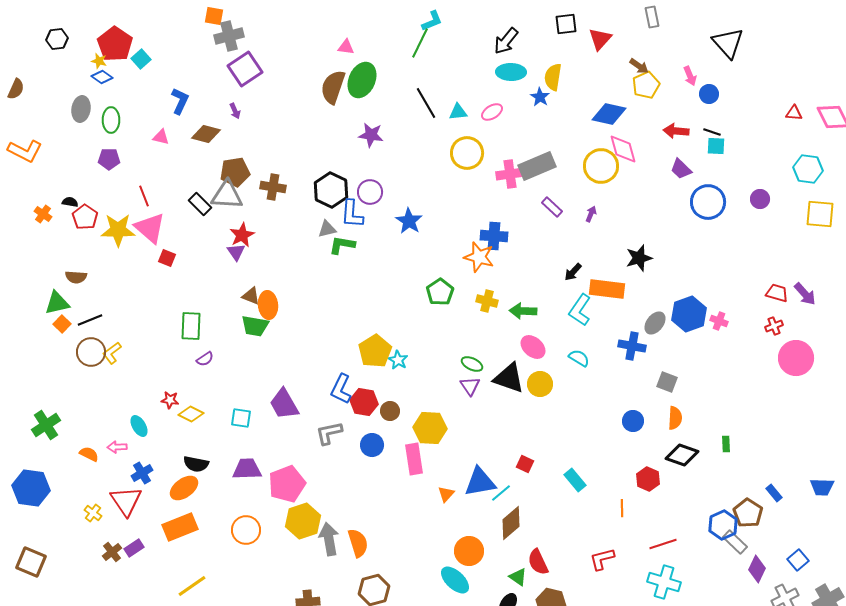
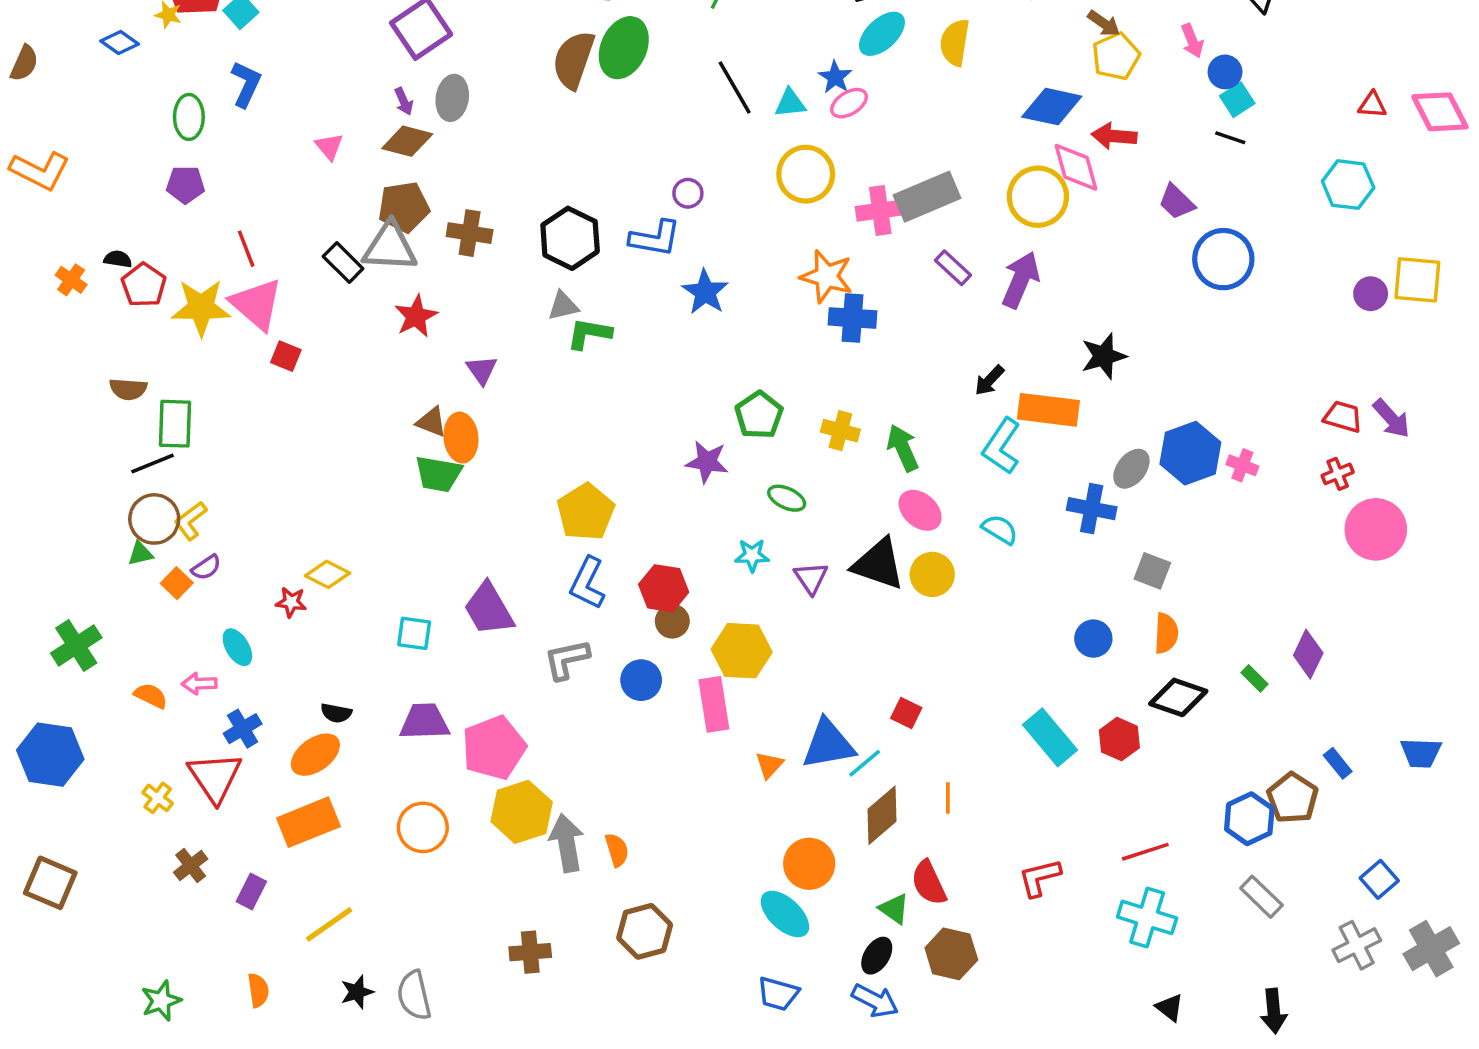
cyan ellipse: (511, 72) -> (882, 34), turned -44
blue diamond: (102, 77) -> (120, 42), moved
blue star: (540, 97) -> (835, 77), moved
blue L-shape: (180, 101) -> (246, 84), moved
gray ellipse: (81, 109) -> (452, 98), moved
red arrow: (676, 131) -> (1114, 136), moved
brown diamond: (206, 134) -> (407, 141), moved
purple star: (371, 135) -> (707, 462), moved
pink triangle: (161, 137) -> (329, 146), moved, turned 36
cyan square: (716, 146) -> (1237, 100), moved, turned -36
cyan hexagon: (808, 169) -> (1348, 185), moved
purple circle: (370, 192) -> (688, 193), moved, size x0.7
purple circle: (760, 199) -> (1371, 294), moved
blue L-shape: (352, 214) -> (655, 238), moved, turned -84
purple arrow: (591, 214) -> (1021, 280), size x2.0
purple triangle: (236, 252) -> (482, 370), moved
orange star: (479, 257) -> (827, 276), moved
green triangle: (57, 303) -> (140, 554), moved, size x0.6
green arrow: (523, 311) -> (903, 448), turned 64
orange square: (62, 324) -> (177, 583), moved
green rectangle: (191, 326) -> (175, 424), moved
yellow pentagon: (375, 351) -> (586, 512), moved
purple semicircle: (205, 359) -> (206, 567), moved
cyan star: (398, 360) -> (752, 555), moved, turned -30
green ellipse: (472, 364) -> (787, 498), moved
red hexagon: (364, 402) -> (664, 588), moved
yellow diamond: (191, 414) -> (327, 574), moved
green rectangle: (726, 444) -> (1254, 678), turned -42
black semicircle: (196, 464) -> (336, 713), size x0.7
cyan rectangle: (575, 480) -> (1050, 737), moved, size x1.4
orange line: (622, 508) -> (948, 798), moved
gray rectangle: (735, 542) -> (1261, 897), moved
orange semicircle: (358, 543) -> (617, 850), size x0.7
purple rectangle: (134, 548) -> (251, 892), moved, turned -30
purple diamond: (757, 569) -> (1308, 654), moved

